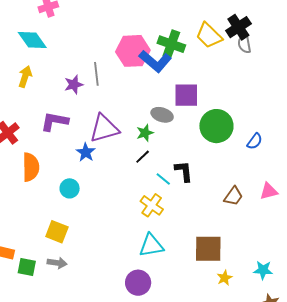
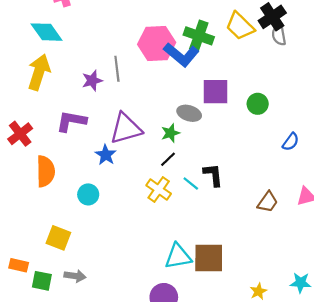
yellow arrow: (25, 77) -> (39, 72), size x1.5
green circle: (216, 126) -> (258, 104), moved, size x0.6
yellow cross: (152, 205) -> (159, 189), moved
yellow square: (57, 232) -> (58, 238), moved
brown square: (208, 249) -> (209, 258), moved

